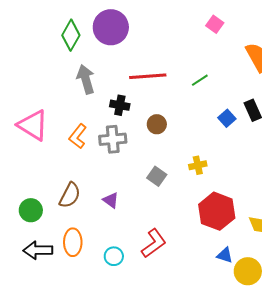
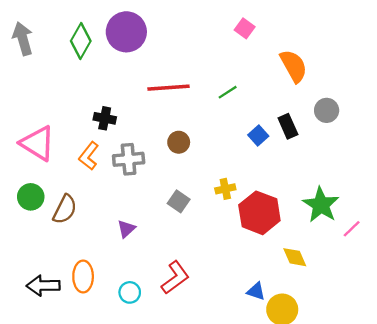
gray arrow: (86, 79) -> (23, 39), moved
black cross: (120, 105) -> (105, 118), moved
brown semicircle: (70, 195) -> (65, 209), moved
purple triangle: (111, 200) -> (126, 229), turned 42
green circle: (31, 210) -> (31, 197), moved
red hexagon: (217, 211) -> (259, 213), moved

